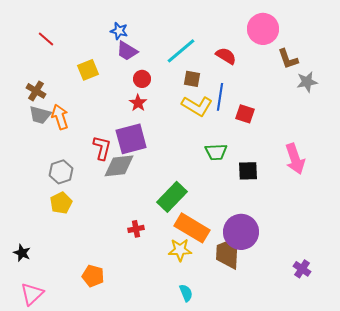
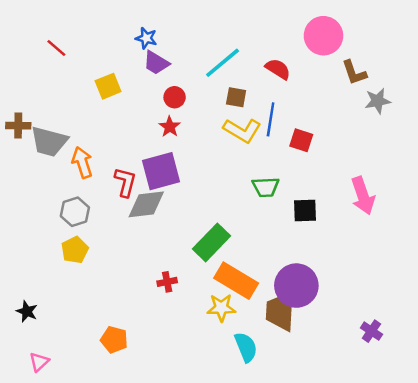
brown cross: (36, 91) -> (18, 126), moved, turned -30
gray trapezoid: (40, 115) -> (49, 142), size x1.4
orange arrow: (60, 117) -> (82, 162), moved
cyan semicircle: (186, 293) -> (246, 347), moved, size x1.4
pink triangle: (32, 294) -> (39, 362), size x0.7

